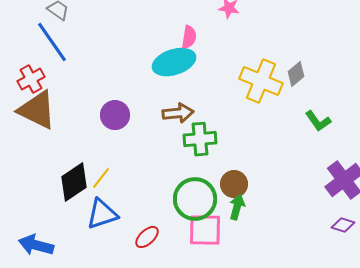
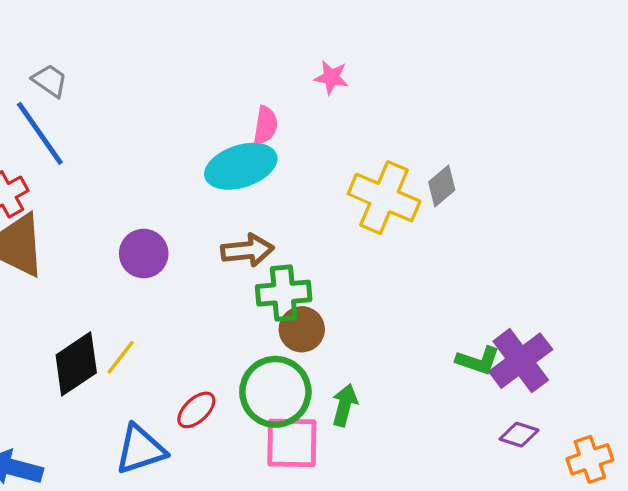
green L-shape: (318, 121) -> (478, 361), moved, turned -36
brown circle: (234, 184) -> (302, 329), moved
blue triangle: (102, 214) -> (140, 449), moved
red ellipse: (147, 237) -> (196, 410), moved

